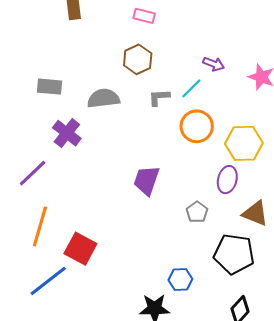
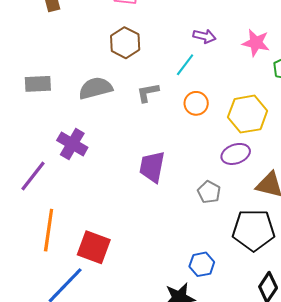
gray L-shape: (159, 97) -> (148, 93), moved
orange circle: (197, 126) -> (196, 103), size x0.7
purple cross: (67, 133) -> (72, 144), moved
purple ellipse: (227, 180) -> (236, 154), turned 64

